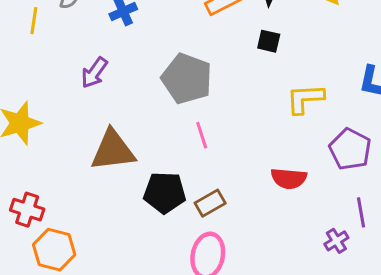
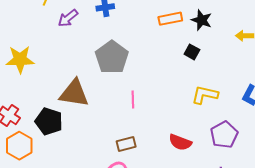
purple arrow: (94, 73) -> (68, 18), moved
gray pentagon: (187, 79) -> (112, 57), moved
black pentagon: (165, 193) -> (49, 121), moved

